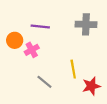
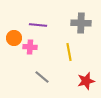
pink cross: (32, 50) -> (30, 47), turned 32
yellow line: (73, 69) -> (69, 52), moved

